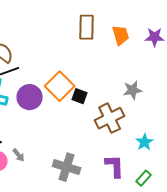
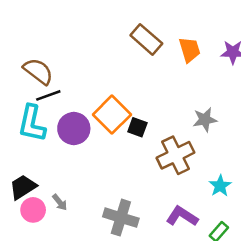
brown rectangle: (87, 27) -> (146, 39), turned -50
purple L-shape: (115, 166) -> (182, 216), turned -55

